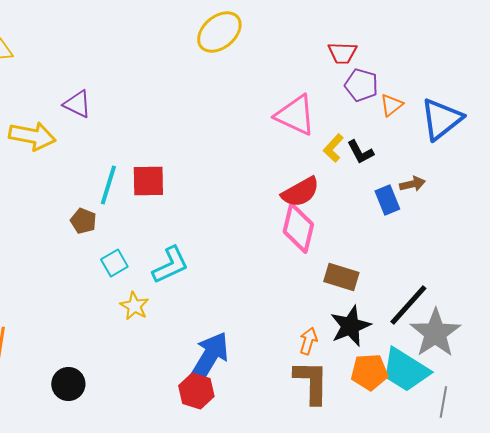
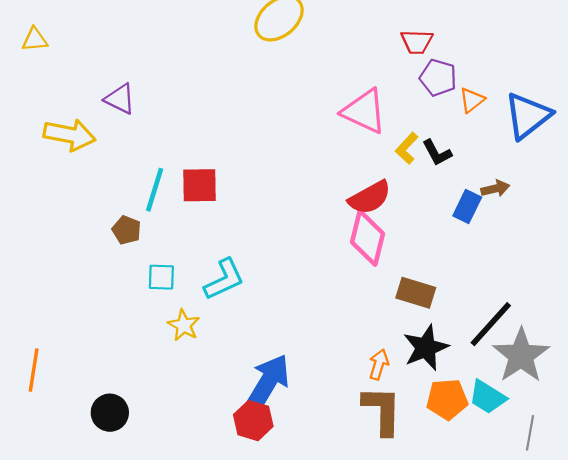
blue rectangle: (387, 200) -> (467, 206), turned 48
cyan square: (114, 263) -> (161, 277), turned 32
cyan trapezoid: (405, 370) -> (487, 397), size x0.7

